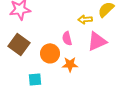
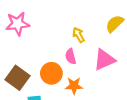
yellow arrow: (85, 19) -> (78, 35), moved, turned 64
brown square: (19, 44) -> (18, 78), moved

